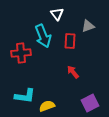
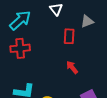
cyan arrow: (43, 36) -> (20, 20), moved, turned -110

